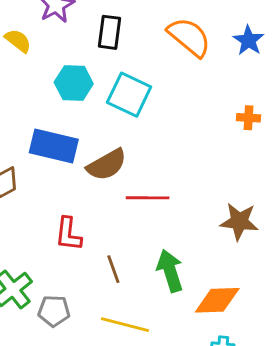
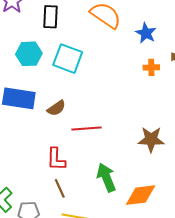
blue star: (248, 40) -> (146, 33), moved
brown semicircle: (107, 165) -> (56, 108), size x0.7
red L-shape: (68, 234) -> (56, 159), moved
brown line: (113, 269) -> (60, 188), moved

